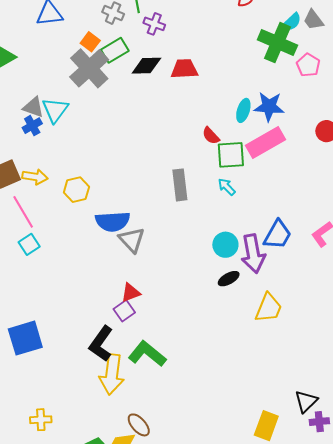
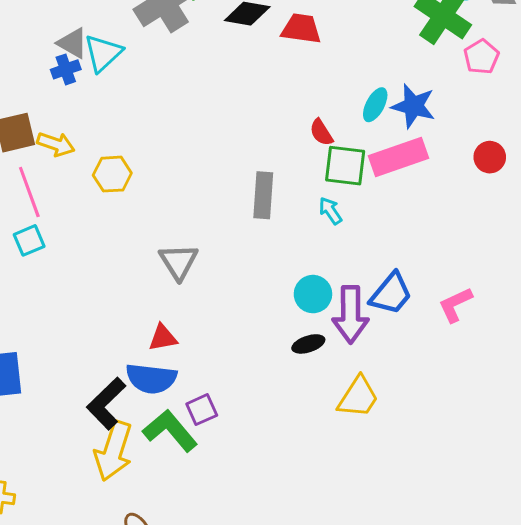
blue semicircle: (113, 222) -> (151, 378), moved
purple square: (124, 311) -> (202, 410), moved

